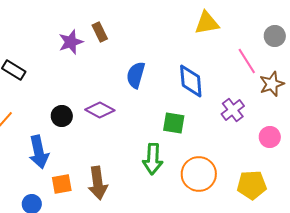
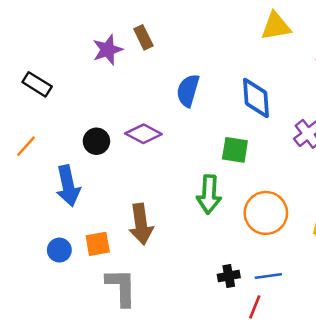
orange square: (62, 184) -> (98, 244), moved

